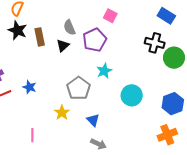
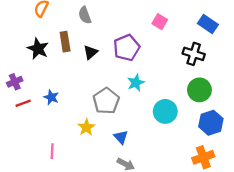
pink square: (110, 16) -> (160, 22), moved
gray semicircle: (69, 27) -> (85, 15), moved
black star: (17, 30) -> (38, 49), moved
green circle: (174, 58) -> (199, 90), moved

